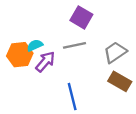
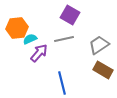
orange hexagon: (20, 55) -> (17, 28), moved

